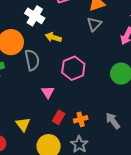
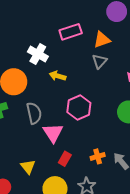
gray semicircle: (32, 60) -> (34, 113), moved
pink triangle: (48, 92) -> (53, 133), size x1.5
orange cross: (81, 119) -> (98, 156), moved

